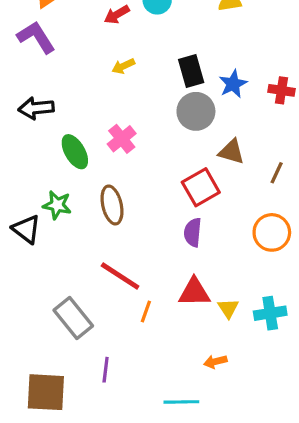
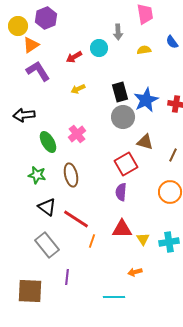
purple L-shape: (36, 37) -> (38, 71), moved
blue star: (233, 84) -> (146, 100), size x1.4
black triangle: (26, 229) -> (47, 207), moved

